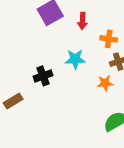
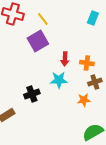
red arrow: (82, 21) -> (65, 59), moved

